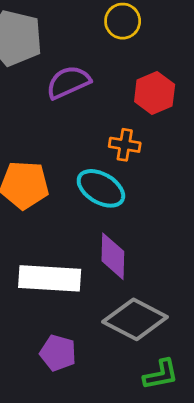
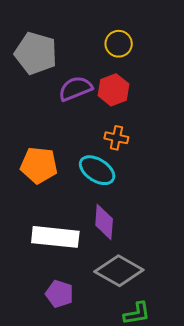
red hexagon: (155, 93) -> (113, 90), moved

